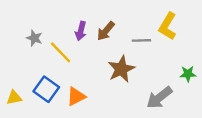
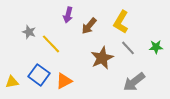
yellow L-shape: (168, 26) -> (121, 22), moved
purple arrow: (81, 31) -> (68, 15), moved
gray line: (141, 40) -> (128, 48), moved, turned 49
green star: (188, 74) -> (156, 47), moved

